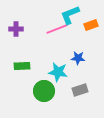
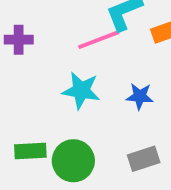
green rectangle: (22, 66) -> (30, 151), moved
cyan star: (58, 72) -> (81, 90), moved

